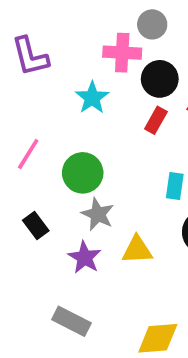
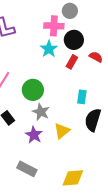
cyan star: (92, 98) -> (49, 49), moved
yellow triangle: (137, 250) -> (62, 131), turned -36

